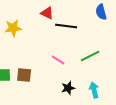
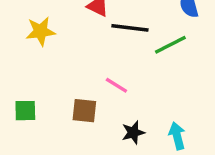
green line: (90, 56) -> (170, 45), moved
brown square: (24, 75) -> (84, 111), moved

